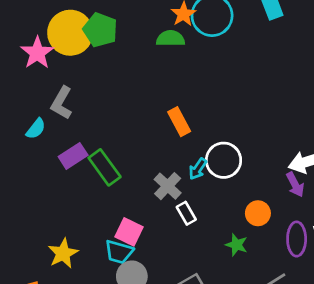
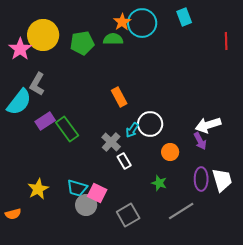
green pentagon: (100, 30) -> (82, 43), moved, turned -30
cyan semicircle: (36, 129) -> (19, 102), size x1.8
orange circle: (258, 213) -> (170, 152), moved
pink square: (129, 232) -> (97, 193), moved

